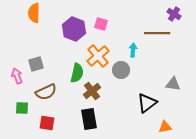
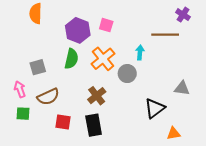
green semicircle: (77, 73) -> (71, 59), moved
pink arrow: (17, 76) -> (20, 89), moved
red square: (47, 123) -> (63, 122), moved

